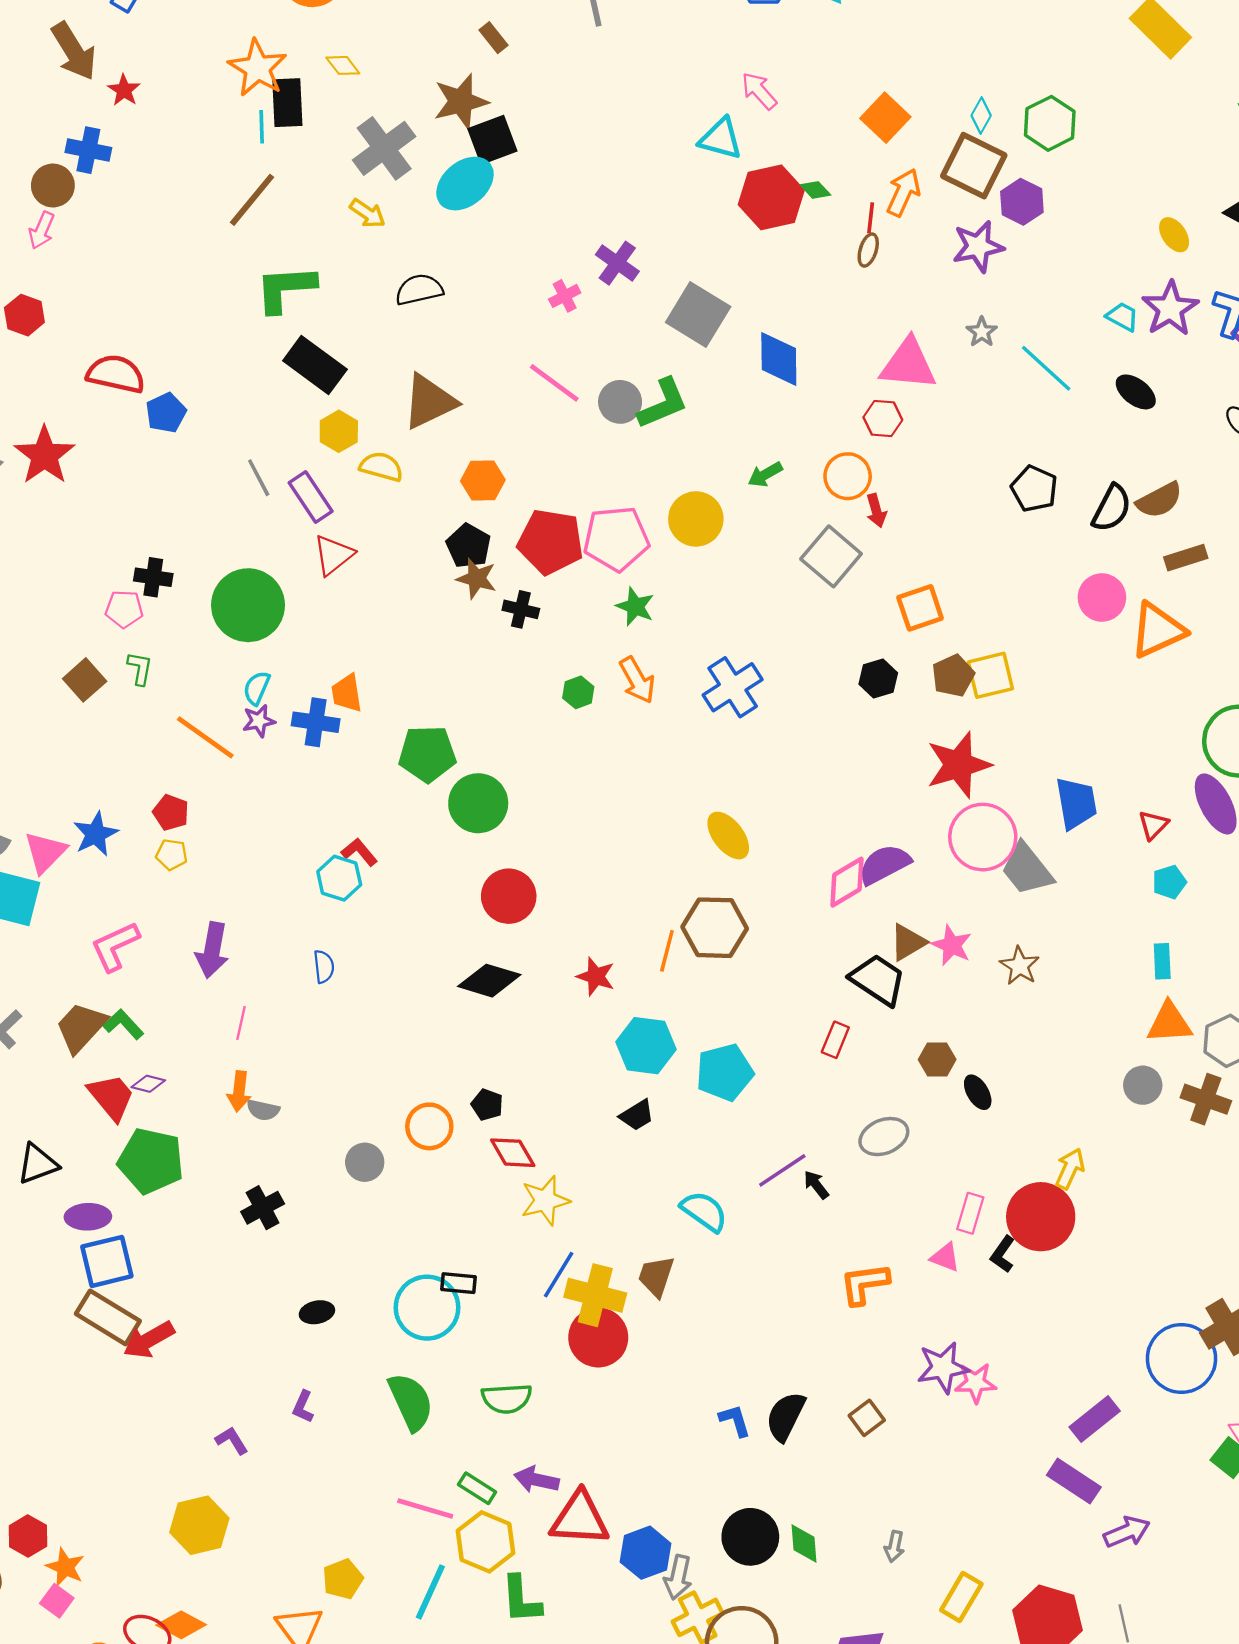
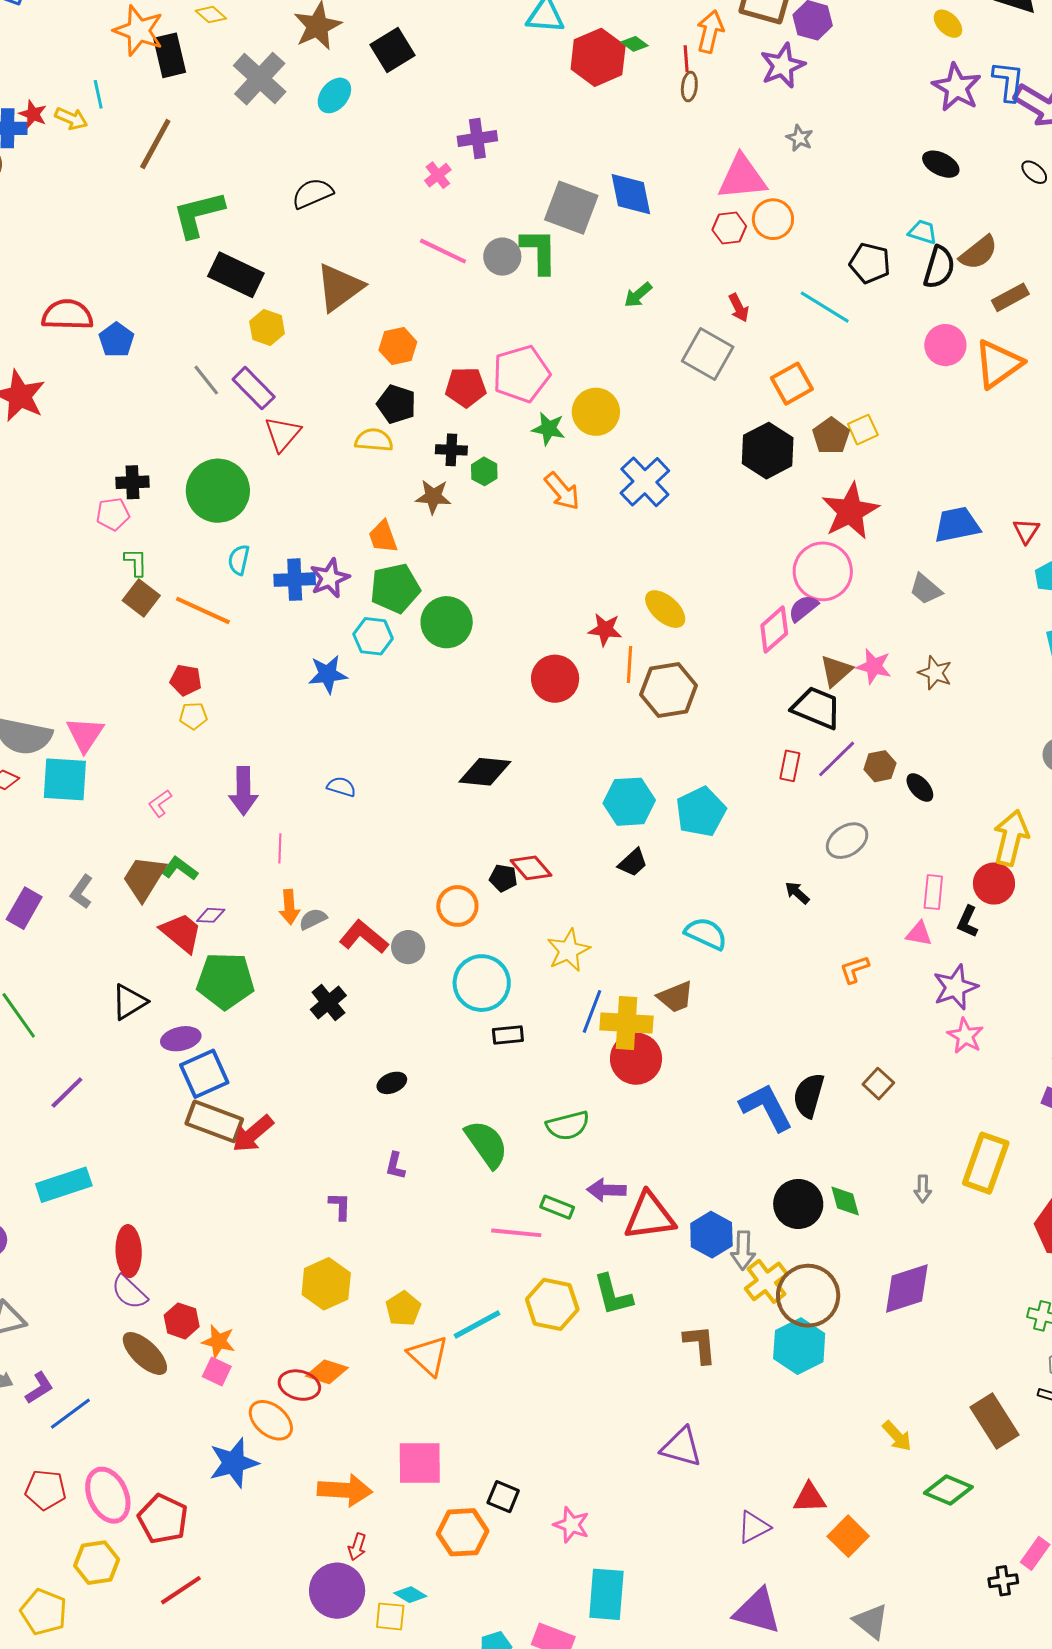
red star: (124, 90) -> (33, 114), moved
cyan line: (262, 127) -> (98, 94), moved
black square: (492, 140) -> (393, 50), moved
cyan ellipse: (465, 184) -> (334, 95), size x0.7
yellow arrow: (368, 213) -> (71, 118), moved
purple cross: (617, 263) -> (477, 138), turned -33
gray square: (698, 315) -> (571, 208), moved
cyan trapezoid: (1122, 317) -> (923, 232), moved
cyan line: (1046, 368) -> (825, 307), moved
green L-shape: (663, 404) -> (539, 251), turned -57
yellow semicircle: (381, 467) -> (374, 440), moved
orange circle: (848, 476) -> (773, 219), moved
yellow circle: (696, 519) -> (596, 412), moved
red pentagon: (551, 542) -> (466, 387), size x0.7
brown star: (476, 578) -> (433, 497), moved
yellow square: (990, 675) -> (863, 430), size x0.7
black hexagon: (878, 678) -> (768, 451), size x1.6
brown square: (85, 680) -> (141, 598), moved
green hexagon: (578, 692) -> (484, 471), moved
orange trapezoid: (347, 693) -> (383, 537), moved
purple star: (259, 721) -> (330, 578), moved, size x1.4
blue trapezoid: (1076, 803) -> (957, 525), turned -81
blue star: (96, 834) -> (328, 674), moved, turned 30
pink circle: (983, 837) -> (823, 571), moved
red L-shape: (359, 852) -> (364, 937), moved, size x1.5
purple semicircle: (884, 864) -> (803, 608), size x0.7
gray trapezoid: (1027, 869) -> (926, 589), size x0.7
cyan hexagon: (339, 878) -> (373, 636), moved
red circle: (509, 896) -> (555, 679), moved
pink L-shape: (115, 946) -> (160, 803), size x0.6
orange line: (667, 951) -> (630, 665), moved
blue semicircle: (324, 967) -> (341, 787), turned -56
red star: (596, 976) -> (605, 630), moved
gray semicircle: (263, 1110) -> (313, 919), turned 152
red diamond: (513, 1153) -> (531, 868), moved
yellow arrow: (1070, 1169) -> (1011, 838), size x1.5
purple line: (782, 1170) -> (837, 759), moved
red circle: (1041, 1217) -> (994, 884), size x0.7
brown trapezoid: (656, 1276) -> (675, 997), turned -120
orange L-shape: (864, 1284) -> (854, 969), size x0.7
cyan circle: (427, 1308) -> (482, 983), moved
purple star: (943, 1367) -> (955, 987), moved
pink star: (975, 1383) -> (965, 1036), turned -30
blue L-shape: (735, 1421) -> (766, 1107), size x1.8
purple L-shape: (232, 1440) -> (340, 1206), turned 44
yellow hexagon: (485, 1542) -> (552, 1304), moved
yellow pentagon: (343, 1579) -> (403, 1309), moved
cyan line: (430, 1592) -> (477, 1325), moved, turned 48
yellow rectangle: (961, 1597) -> (986, 1163), moved, size x1.4

